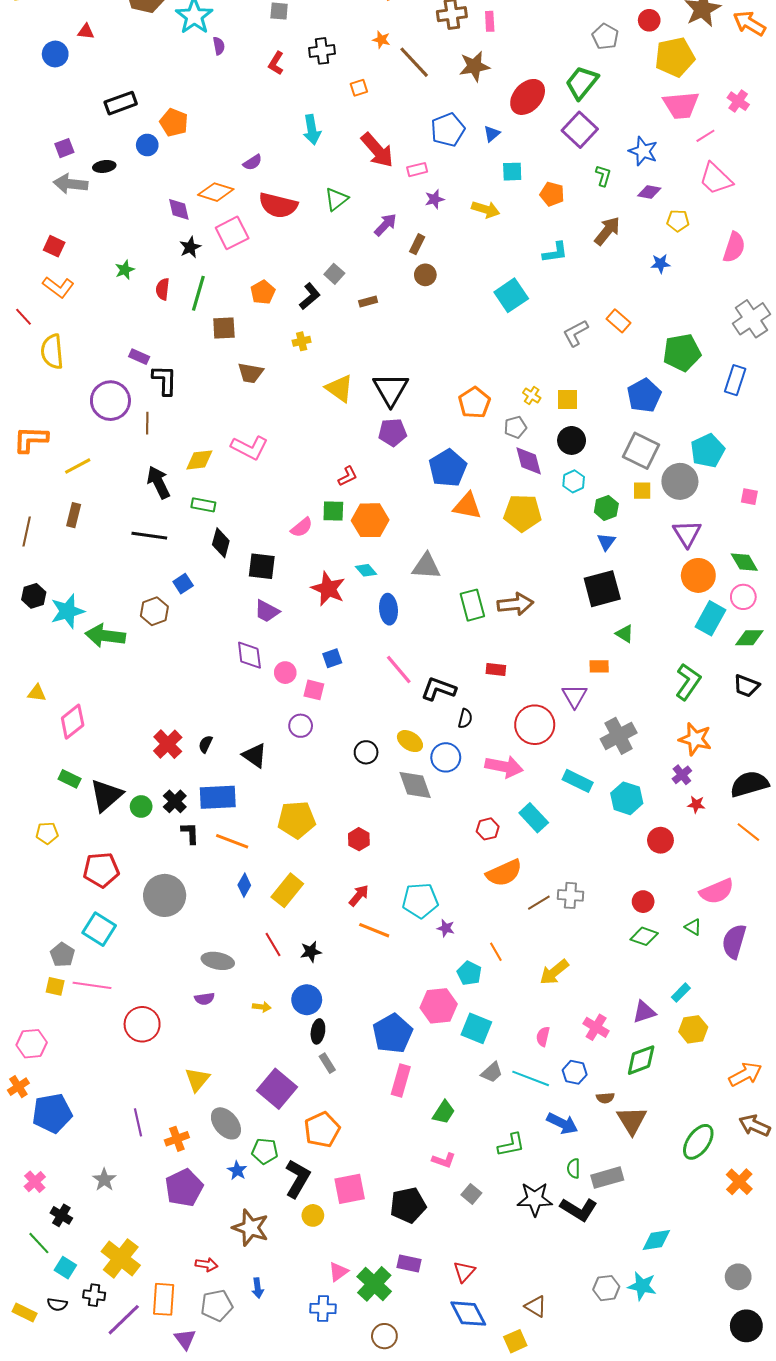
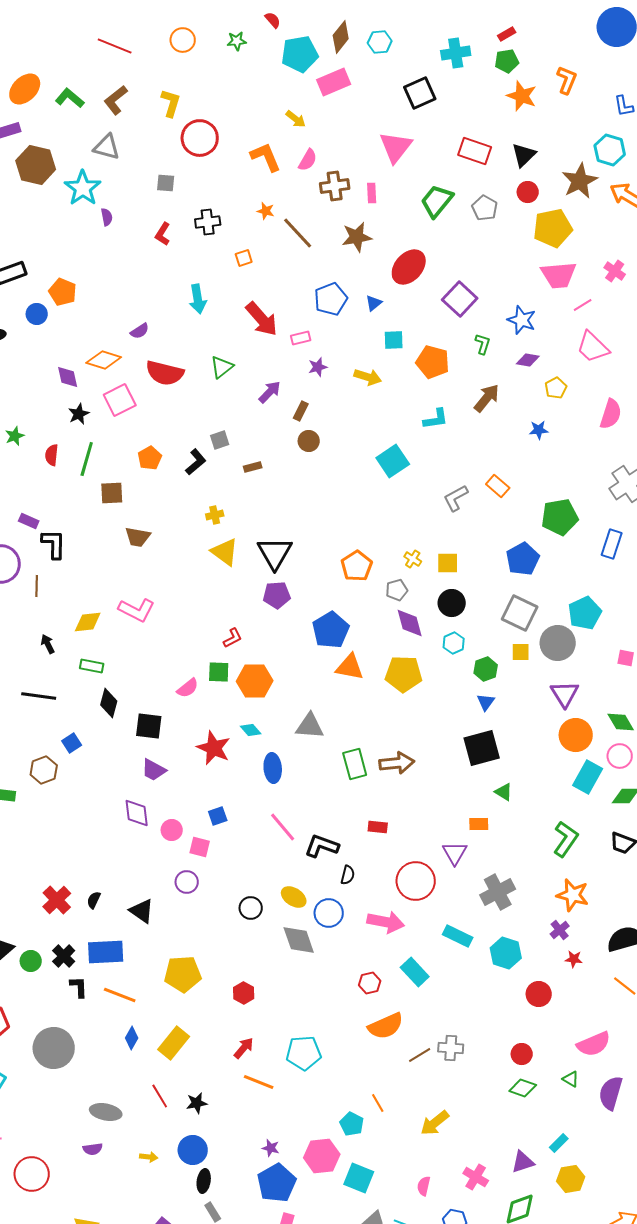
green trapezoid: (582, 83) -> (437, 201), moved
orange pentagon: (552, 194) -> (433, 362), size x1.4
yellow pentagon: (678, 221) -> (556, 388), turned -30
gray square: (334, 274) -> (220, 440), turned 30
yellow cross: (302, 341) -> (215, 515), moved
black arrow: (158, 482) -> (48, 644), size x0.6
purple star: (446, 928) -> (271, 1148), moved

